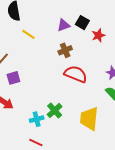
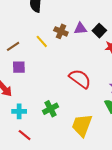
yellow line: (28, 34) -> (42, 41), moved
brown cross: (65, 50) -> (61, 31), moved, turned 32
cyan cross: (37, 119) -> (19, 111), moved

